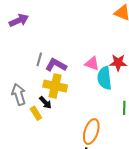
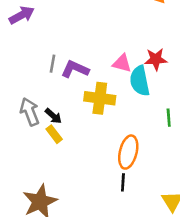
yellow cross: (55, 86) -> (100, 98), moved
black arrow: (45, 103) -> (53, 116), moved

